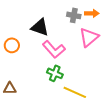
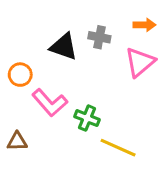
gray cross: (74, 15) -> (99, 37), moved
pink L-shape: (54, 49) -> (50, 103), moved

